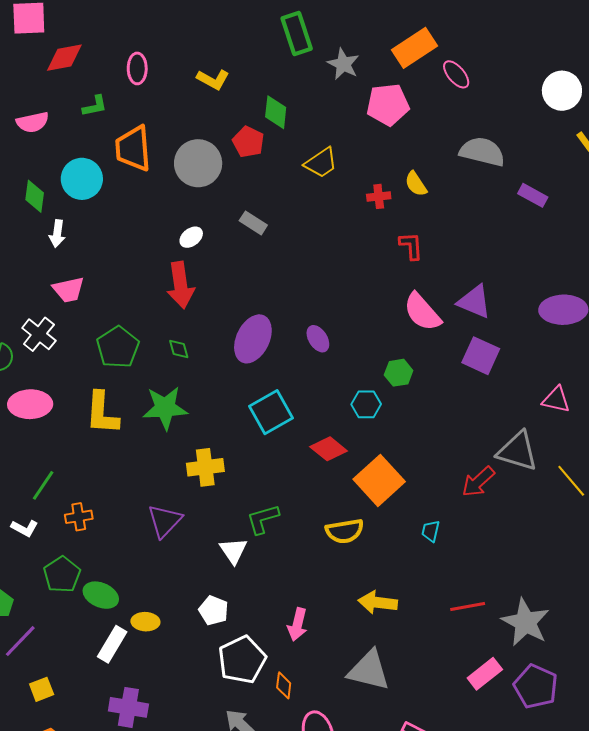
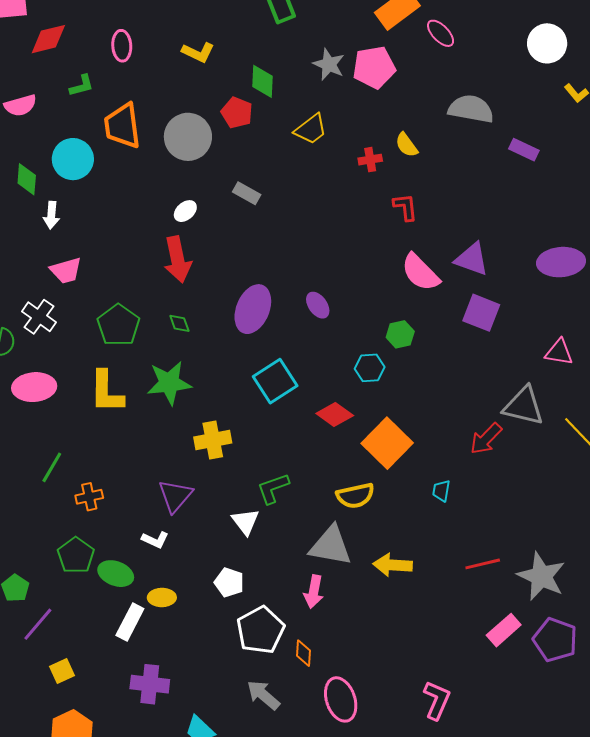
gray star: (343, 64) -> (329, 64), moved
white L-shape: (25, 528) -> (155, 540), moved
gray triangle: (369, 670) -> (331, 546), moved

